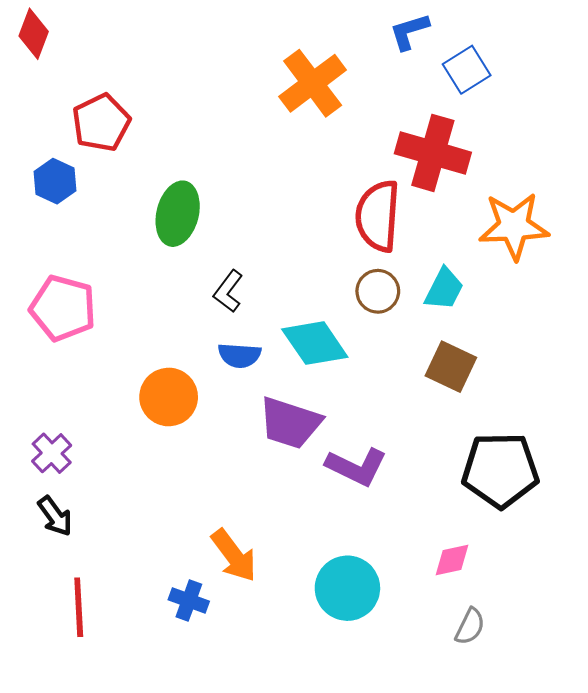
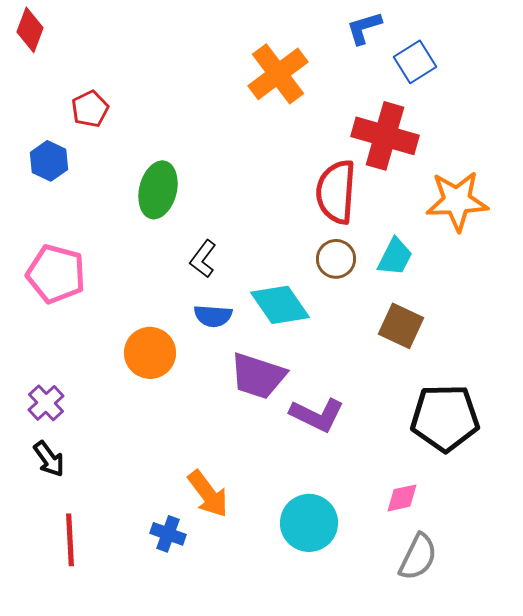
red pentagon: (101, 123) -> (90, 109), size x0.7
gray semicircle: (470, 626) -> (418, 557), size x1.4

